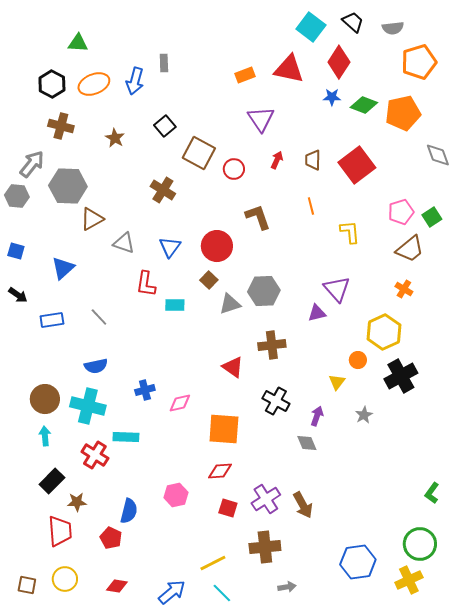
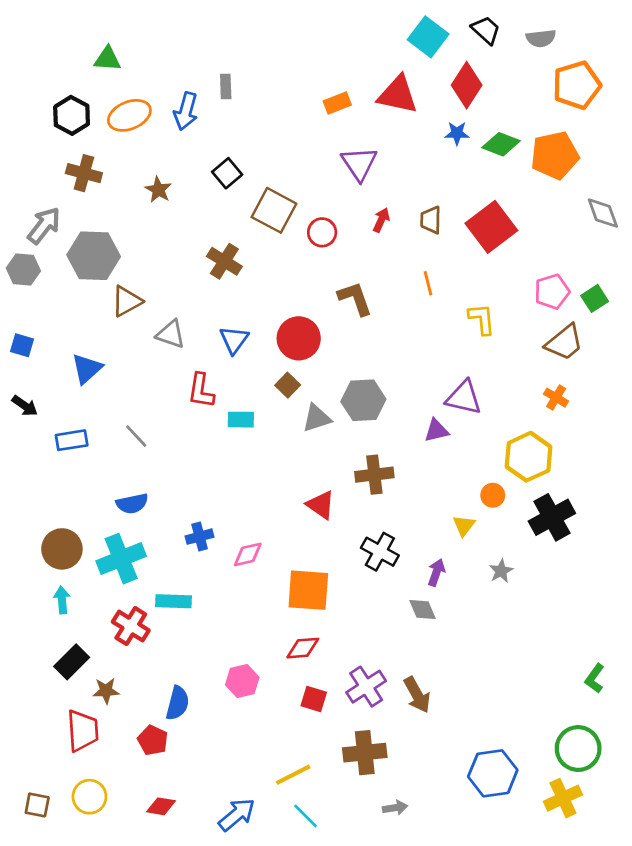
purple triangle: (337, 289) -> (464, 398), turned -36
cyan cross: (88, 406) -> (121, 559), turned -36

